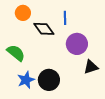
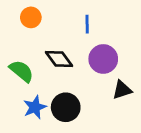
black diamond: (44, 29) -> (59, 59), moved

